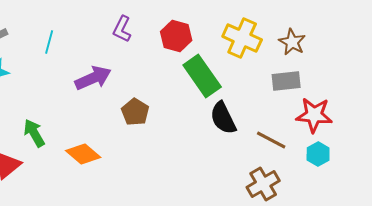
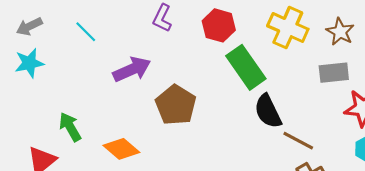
cyan line: (49, 42) -> (86, 32), turned -60
brown pentagon: (135, 112) -> (176, 105), size x1.4
brown line: (271, 140) -> (298, 141), moved

